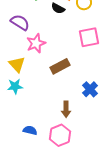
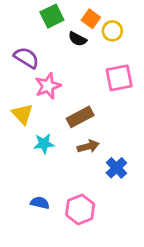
cyan star: (15, 86) -> (44, 144), moved
blue cross: (90, 89) -> (116, 168), moved
brown arrow: (66, 109) -> (88, 146), moved, turned -105

